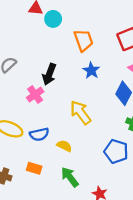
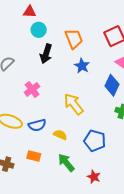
cyan circle: (53, 19) -> (39, 30), moved
black arrow: (49, 74) -> (46, 54), moved
blue pentagon: (116, 151) -> (95, 141), moved

